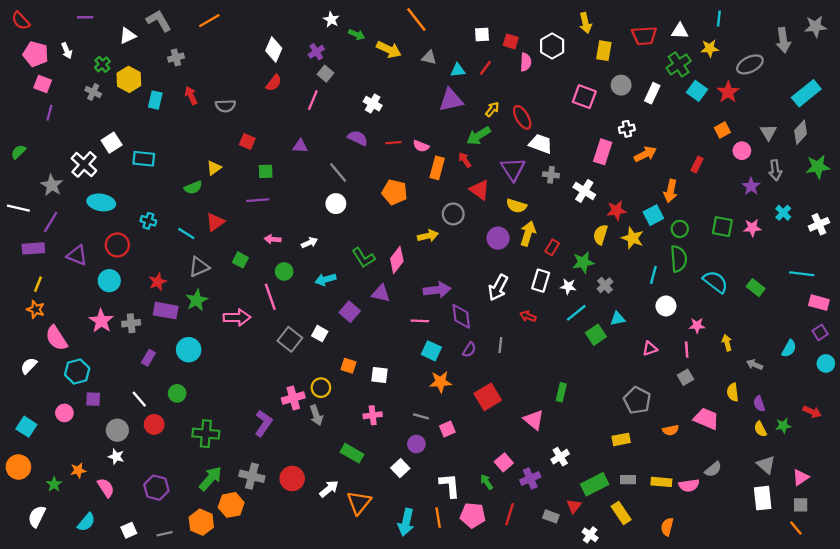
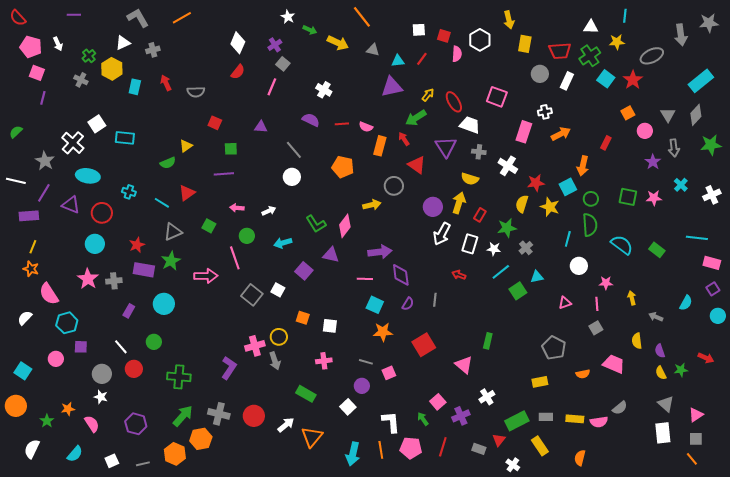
white triangle: (128, 36) -> (123, 43), moved
red trapezoid: (644, 36) -> (560, 51), moved
pink square: (584, 97) -> (497, 97), moved
yellow semicircle: (516, 206) -> (470, 179), moved
purple triangle: (77, 255) -> (71, 205), moved
white arrow: (498, 288) -> (442, 234), moved

